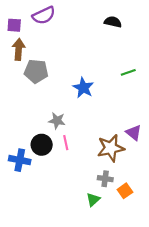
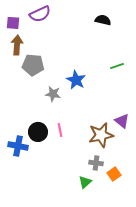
gray star: (57, 121) -> (53, 94), moved

